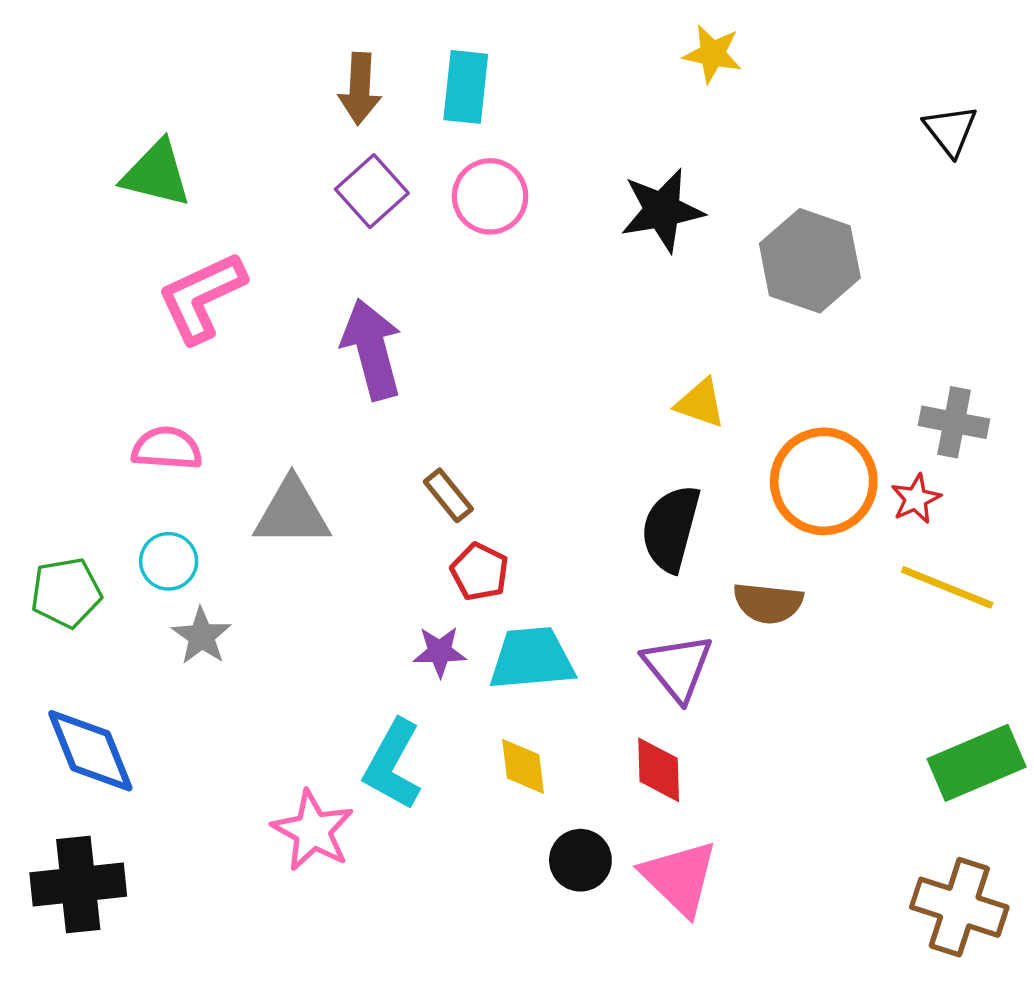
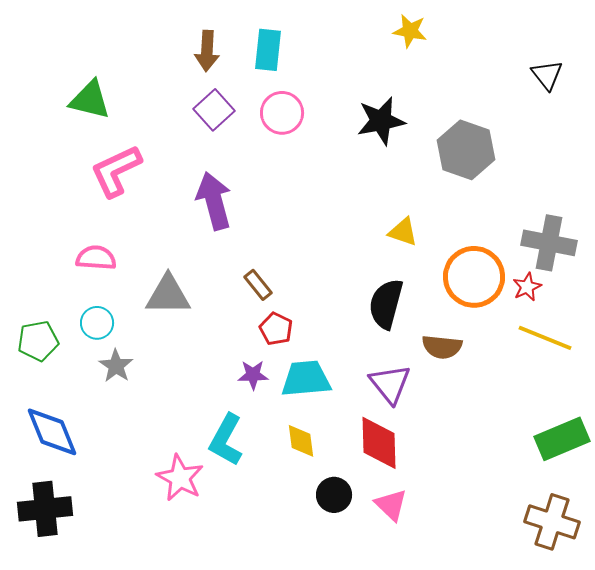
gray cross: (954, 422) -> (549, 243), size x1.4
red diamond: (659, 770) -> (379, 443), size x1.4
pink triangle: (679, 878) -> (391, 505), size x0.7

